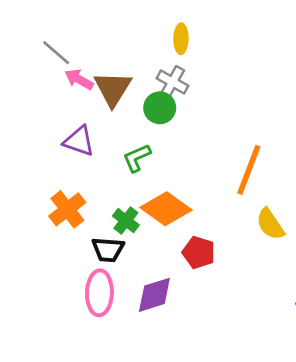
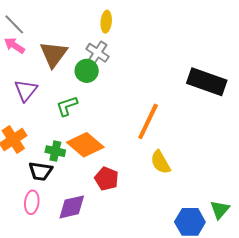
pink arrow: (79, 79) -> (14, 45), moved
purple triangle: (79, 141) -> (26, 90), turned 45
green cross: (126, 221) -> (55, 151), turned -30
pink ellipse: (99, 293) -> (32, 202), size x0.7

